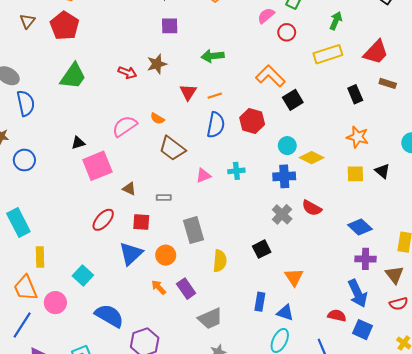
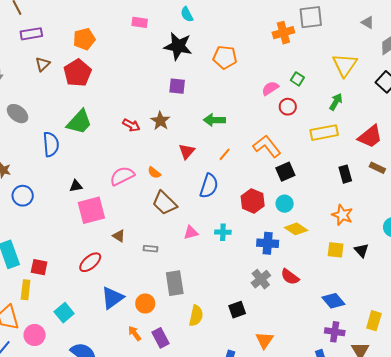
brown star: (157, 64) -> (160, 121), turned -30
orange line: (215, 96) -> (225, 154), moved, turned -40
blue semicircle: (26, 103) -> (51, 144), moved
red hexagon: (252, 121) -> (253, 201), moved
cyan circle: (287, 146) -> (285, 204), moved
red square: (141, 222) -> (39, 267), moved

